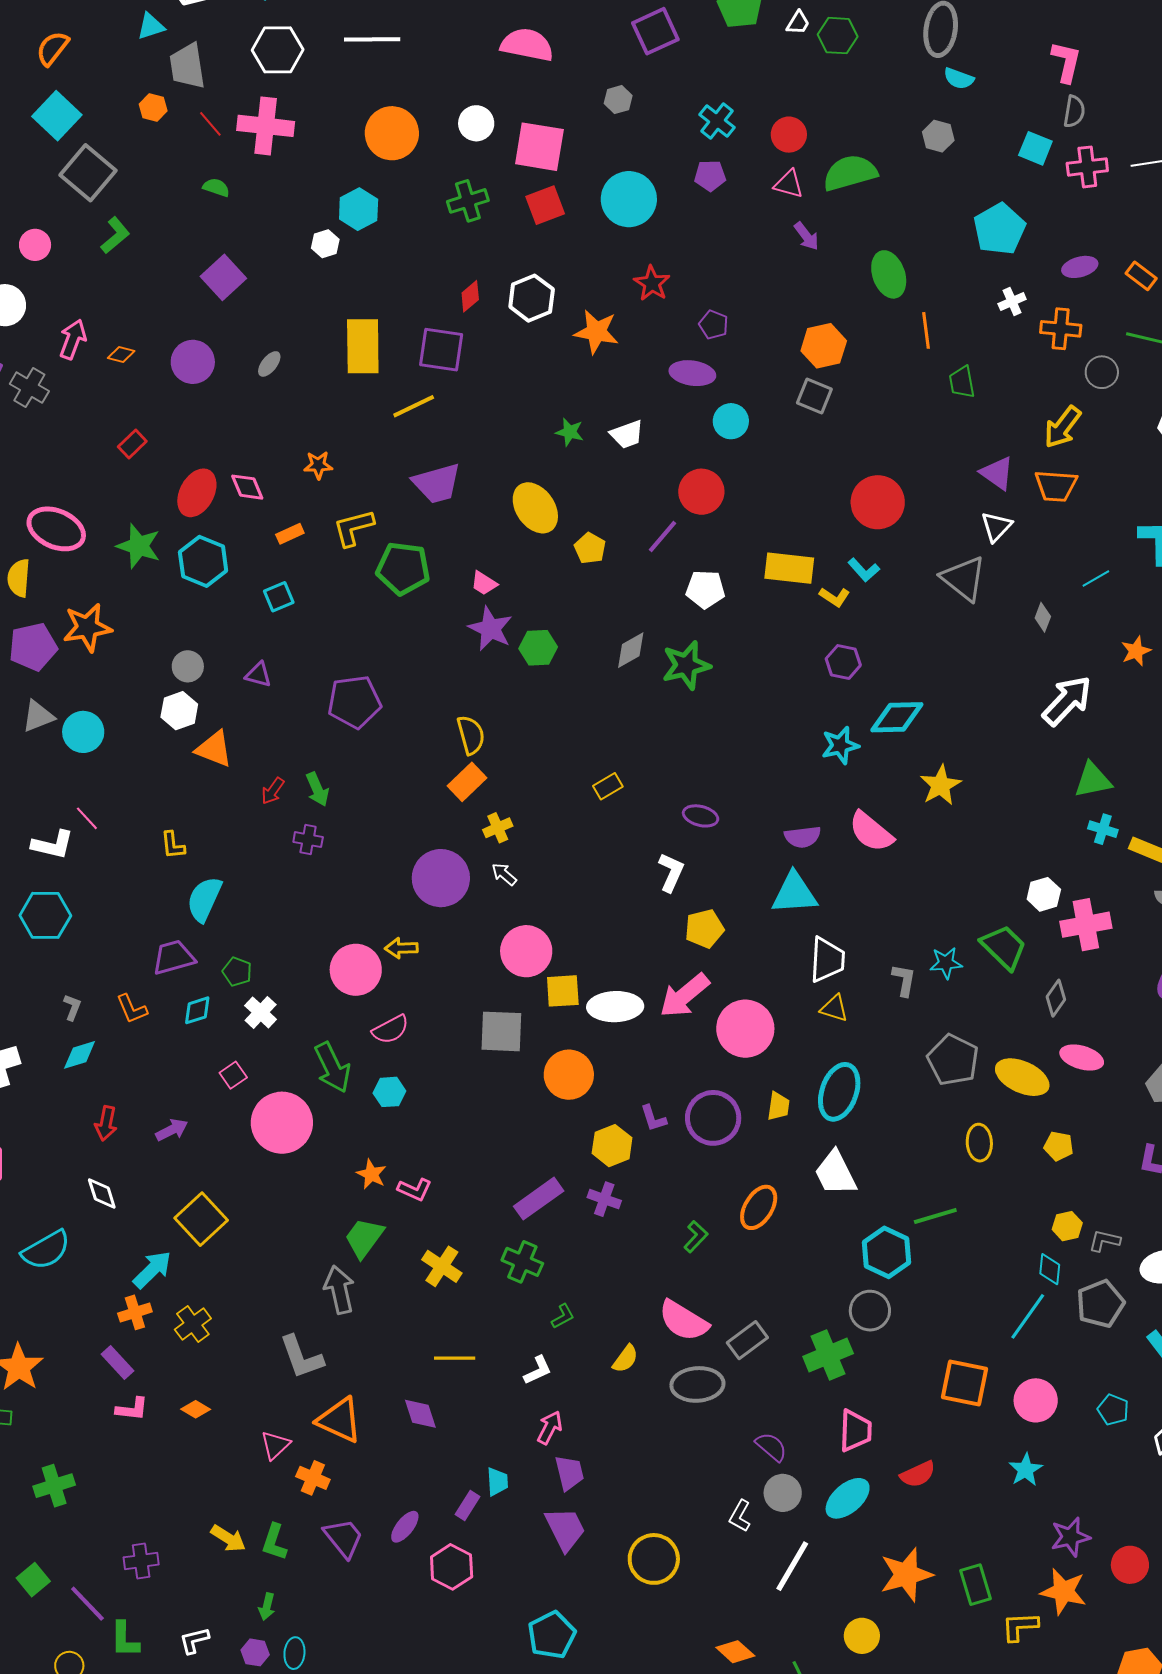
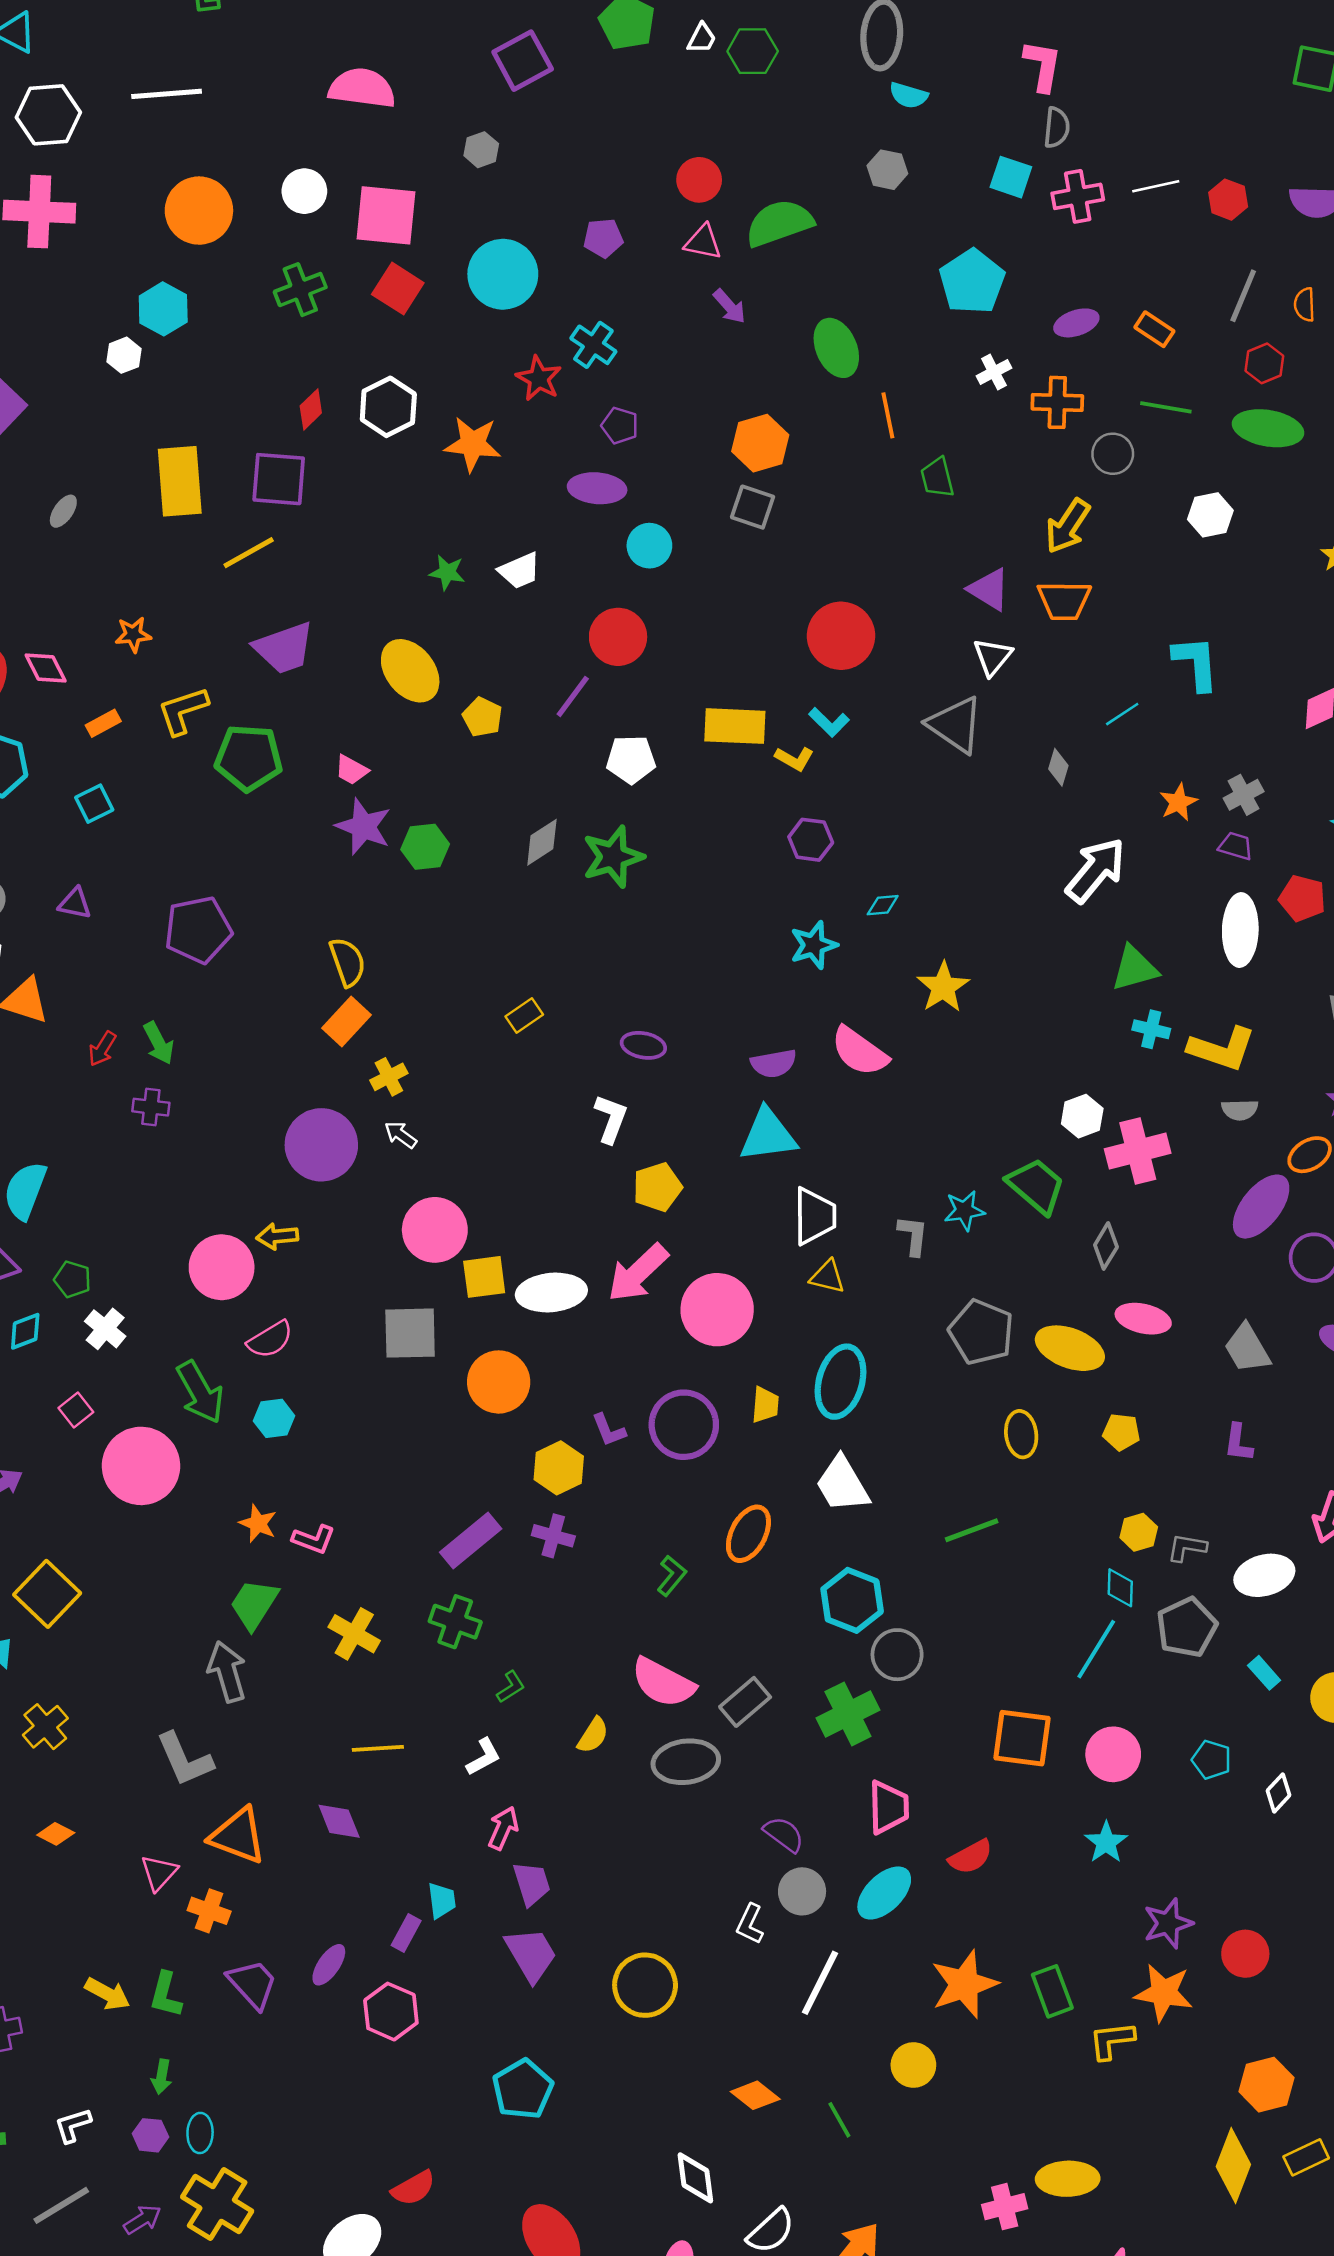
cyan cross: (717, 121) -> (593, 345), moved
red square: (545, 205) -> (398, 289), turned -33
cyan diamond: (897, 717) -> (883, 905), size x0.5
cyan hexagon: (887, 1252) -> (852, 1600), moved

